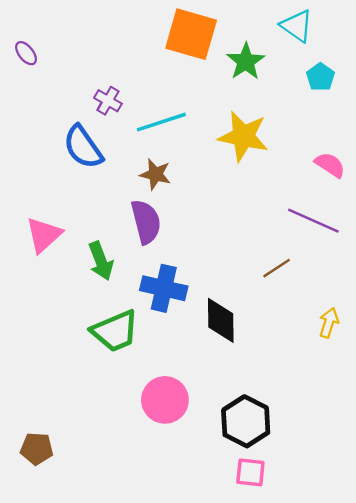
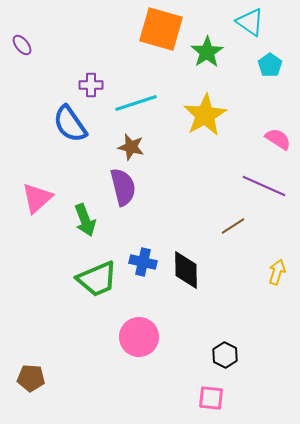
purple cross: (108, 101) -> (91, 85), turned -30
yellow star: (243, 136) -> (205, 115), turned 30
blue cross: (164, 288) -> (143, 262), moved, size x0.7
black hexagon: (246, 421) -> (225, 355), moved, size x0.6

